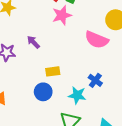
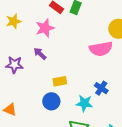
pink star: (62, 15) -> (45, 28), moved
pink semicircle: (97, 40) -> (101, 49), turned -30

